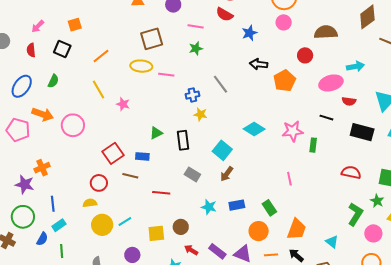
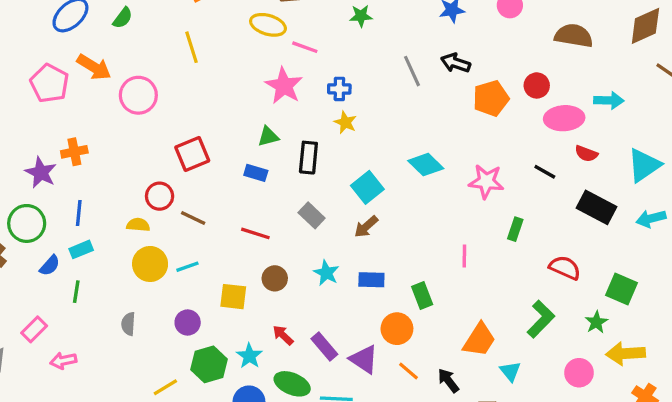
red circle: (305, 55) -> (537, 85), moved
gray line: (221, 84) -> (412, 71), moved
pink star: (123, 104) -> (284, 86), moved, size x1.6
green rectangle: (313, 145) -> (515, 229), moved
blue rectangle: (142, 156) -> (256, 173), moved
brown line: (130, 176) -> (193, 218), moved
green L-shape: (355, 214) -> (541, 319), moved
brown circle: (181, 227) -> (275, 278), moved
orange trapezoid: (297, 229) -> (479, 340), moved
orange line: (271, 255) -> (408, 371), turned 32

